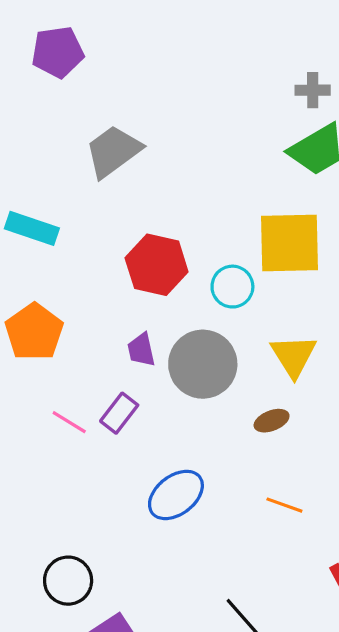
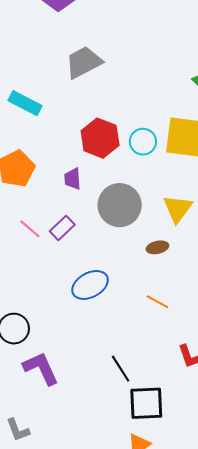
cyan circle: (232, 287) -> (143, 142), moved
purple trapezoid: (141, 350) -> (73, 179), moved

